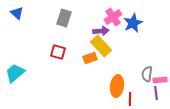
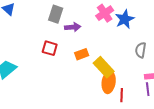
purple arrow: (101, 31) -> (73, 27), moved
yellow rectangle: (101, 46) -> (104, 67), moved
gray semicircle: (147, 74) -> (141, 50), moved

